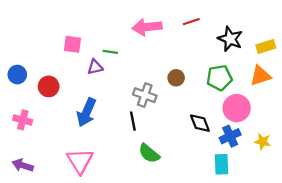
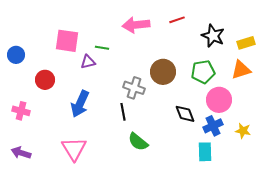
pink square: (72, 44) -> (67, 41), size x1.4
blue circle: (17, 75) -> (16, 55), moved
brown circle: (176, 78) -> (163, 72), size x1.6

